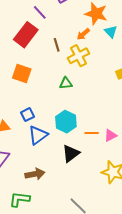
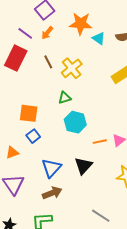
orange arrow: (83, 34) -> (47, 33), moved
orange square: (22, 74) -> (29, 113), moved
cyan hexagon: (66, 122) -> (75, 122), moved
blue triangle: (38, 135) -> (51, 168), moved

